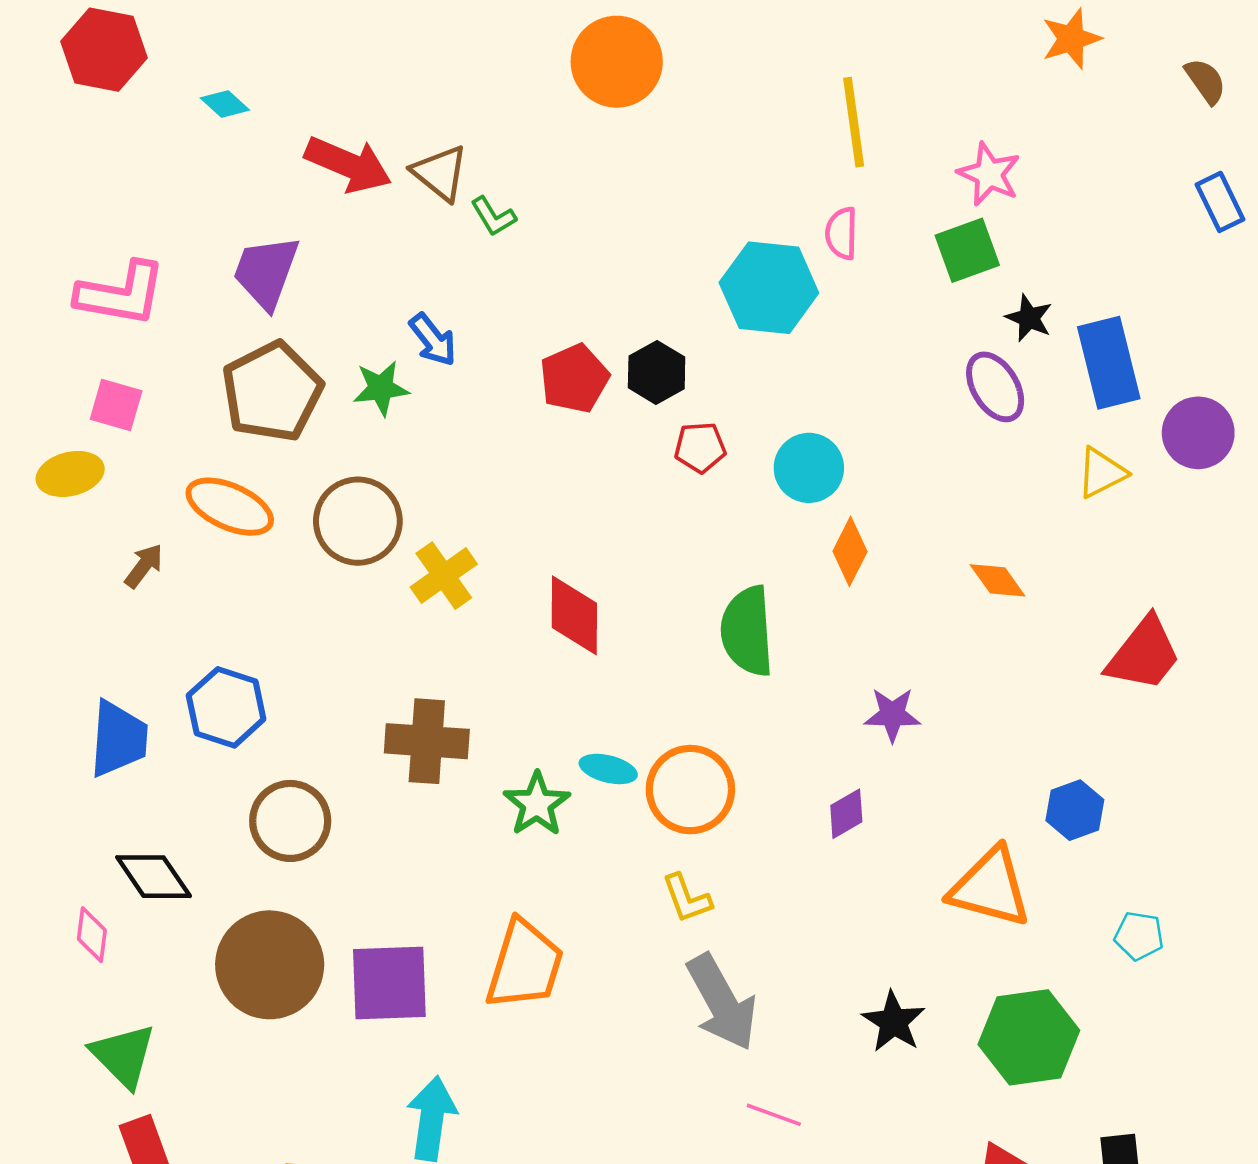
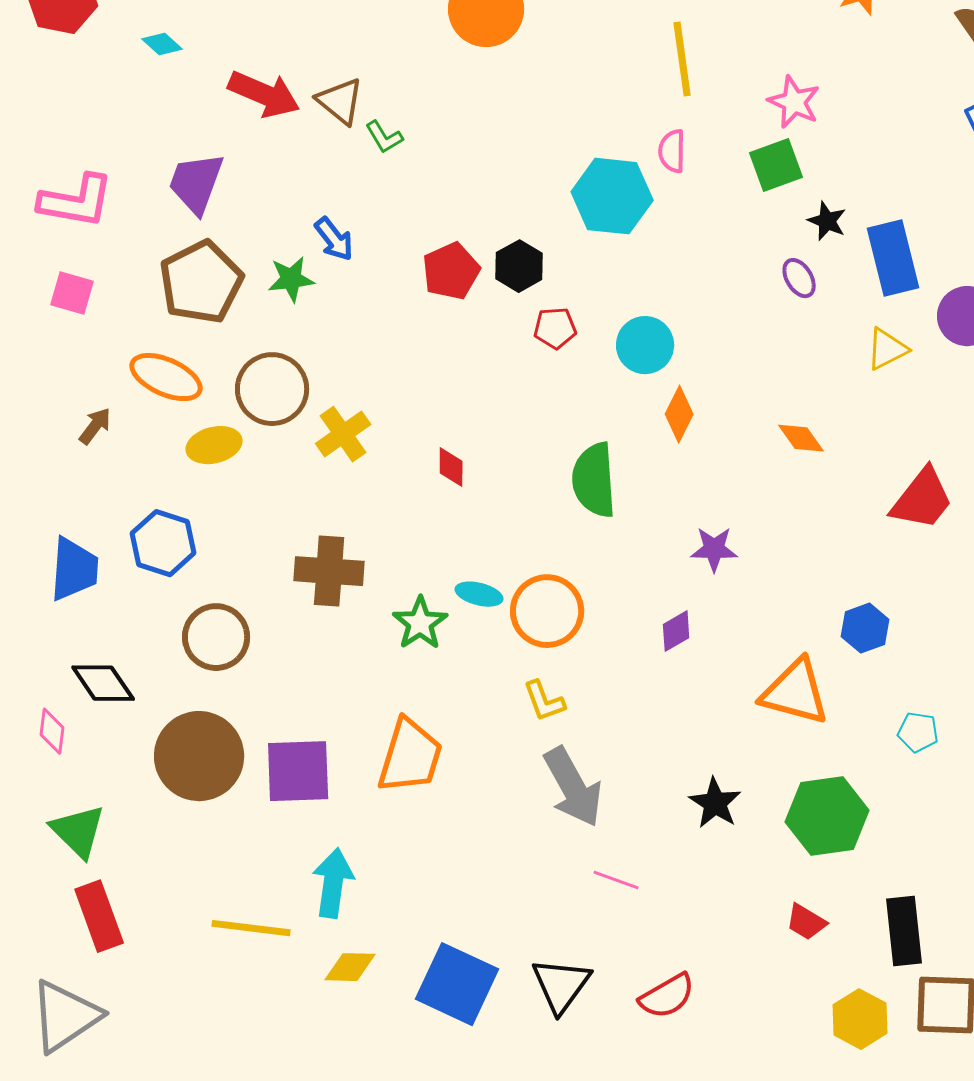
purple ellipse: (995, 387) -> (799, 278), size x0.7
yellow ellipse: (70, 474) -> (214, 445), moved
red diamond: (574, 615) -> (451, 467), size x0.6

